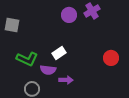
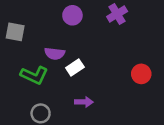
purple circle: (69, 15) -> (72, 15), moved
purple semicircle: (48, 70) -> (55, 54), moved

